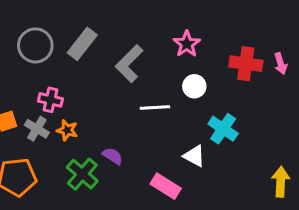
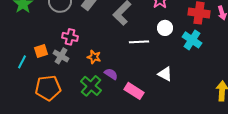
cyan cross: (223, 129) -> (192, 40), moved
orange star: (67, 130) -> (94, 57), moved
pink rectangle: (166, 186) -> (134, 91), moved

